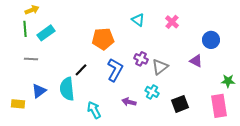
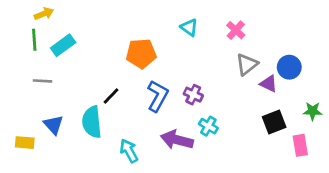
blue circle: (211, 40) -> (289, 67), moved
purple cross: (141, 59) -> (193, 95), moved
gray triangle: (160, 67) -> (247, 64), moved
blue triangle: (39, 91) -> (53, 125), turned -35
purple arrow: (129, 102) -> (177, 140), size x1.6
black square: (180, 104) -> (274, 122), moved
pink rectangle: (219, 106) -> (300, 145), size x0.7

